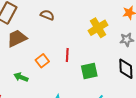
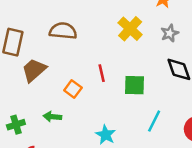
brown semicircle: (47, 15) -> (63, 31), size x1.5
green square: (89, 71) -> (135, 85), turned 30

